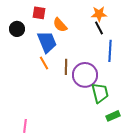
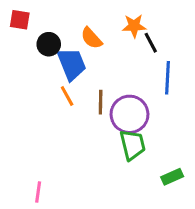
red square: (39, 13) -> (20, 20), moved
orange star: (99, 14) -> (134, 26), moved
black circle: (17, 29) -> (49, 44), moved
green trapezoid: (100, 93) -> (133, 145), moved

